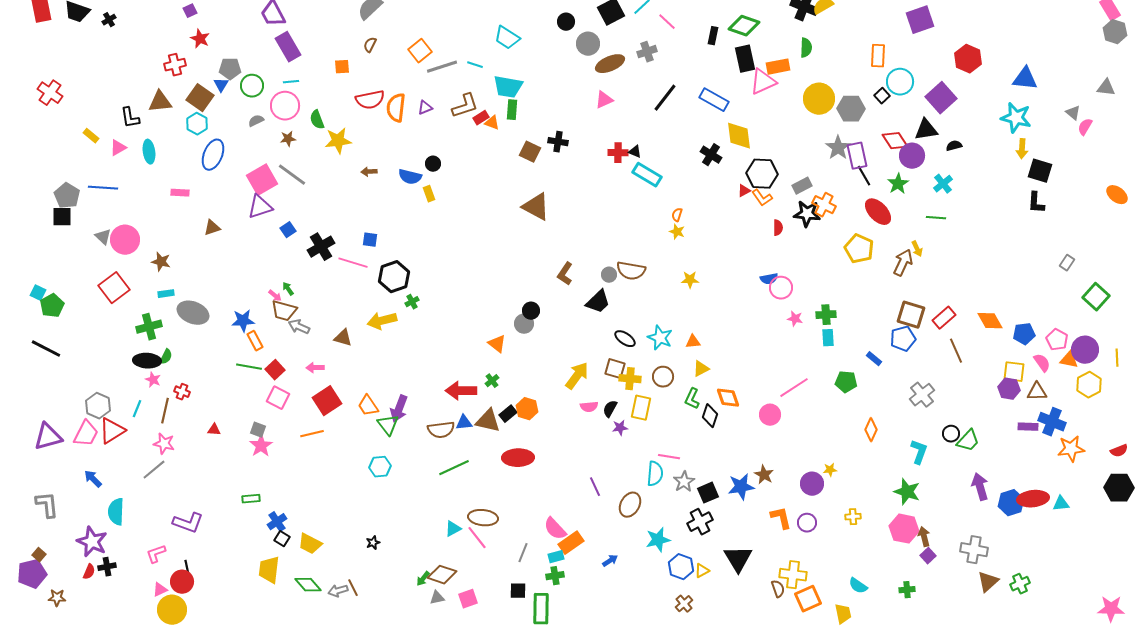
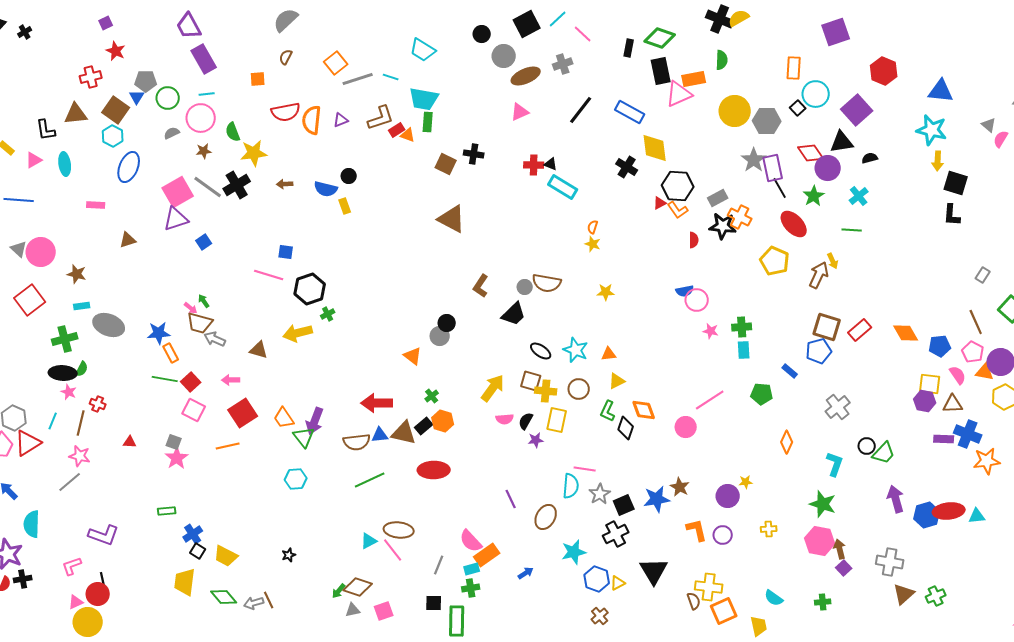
black cross: (321, 247) -> (237, 185), moved
brown line: (956, 351) -> (976, 322), moved
green cross: (492, 381) -> (432, 396), moved

